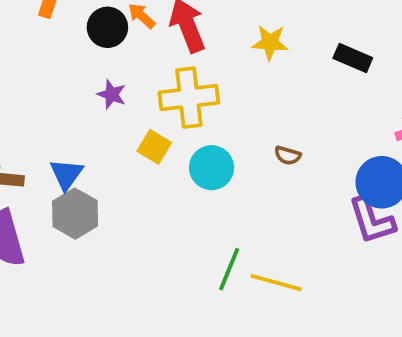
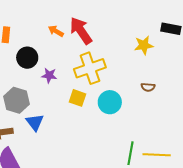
black circle: (107, 27) -> (27, 58), moved
yellow star: (270, 43) -> (144, 45), moved
gray hexagon: (75, 214) -> (17, 100), moved

